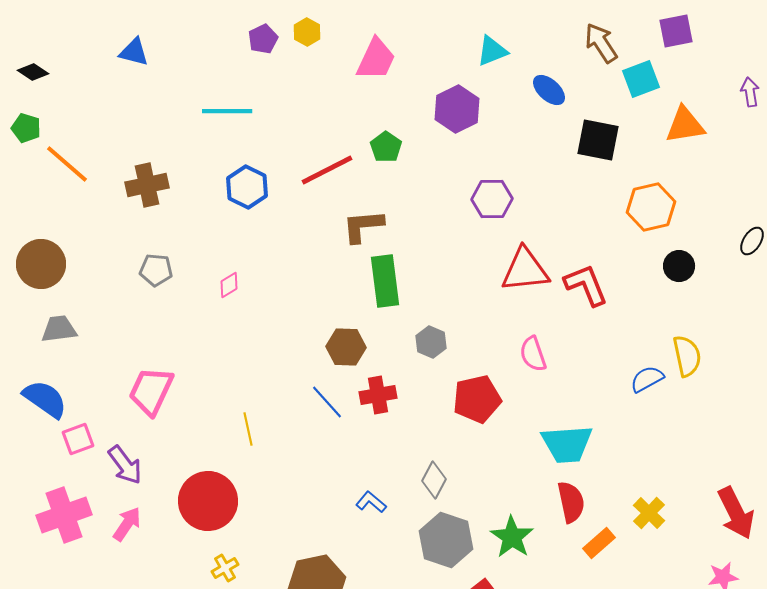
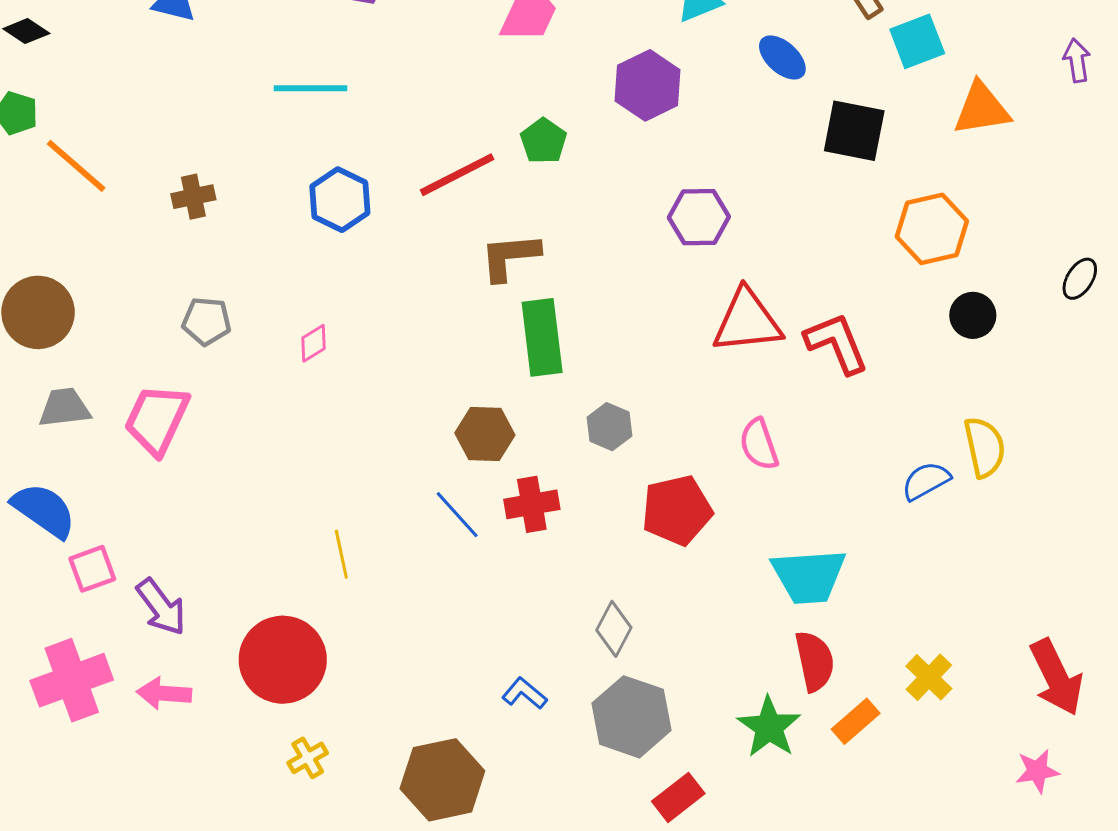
brown cross: (147, 185) -> (193, 197), size x0.7
pink trapezoid: (151, 391) -> (157, 419), moved
blue L-shape: (371, 502) -> (524, 693), moved
pink arrow: (127, 524) -> (164, 693), turned -120
green star: (512, 537) -> (769, 727), moved

